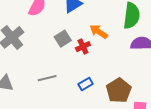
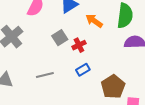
orange arrow: (99, 32) -> (94, 21), moved
blue rectangle: (86, 84) -> (83, 70), moved

